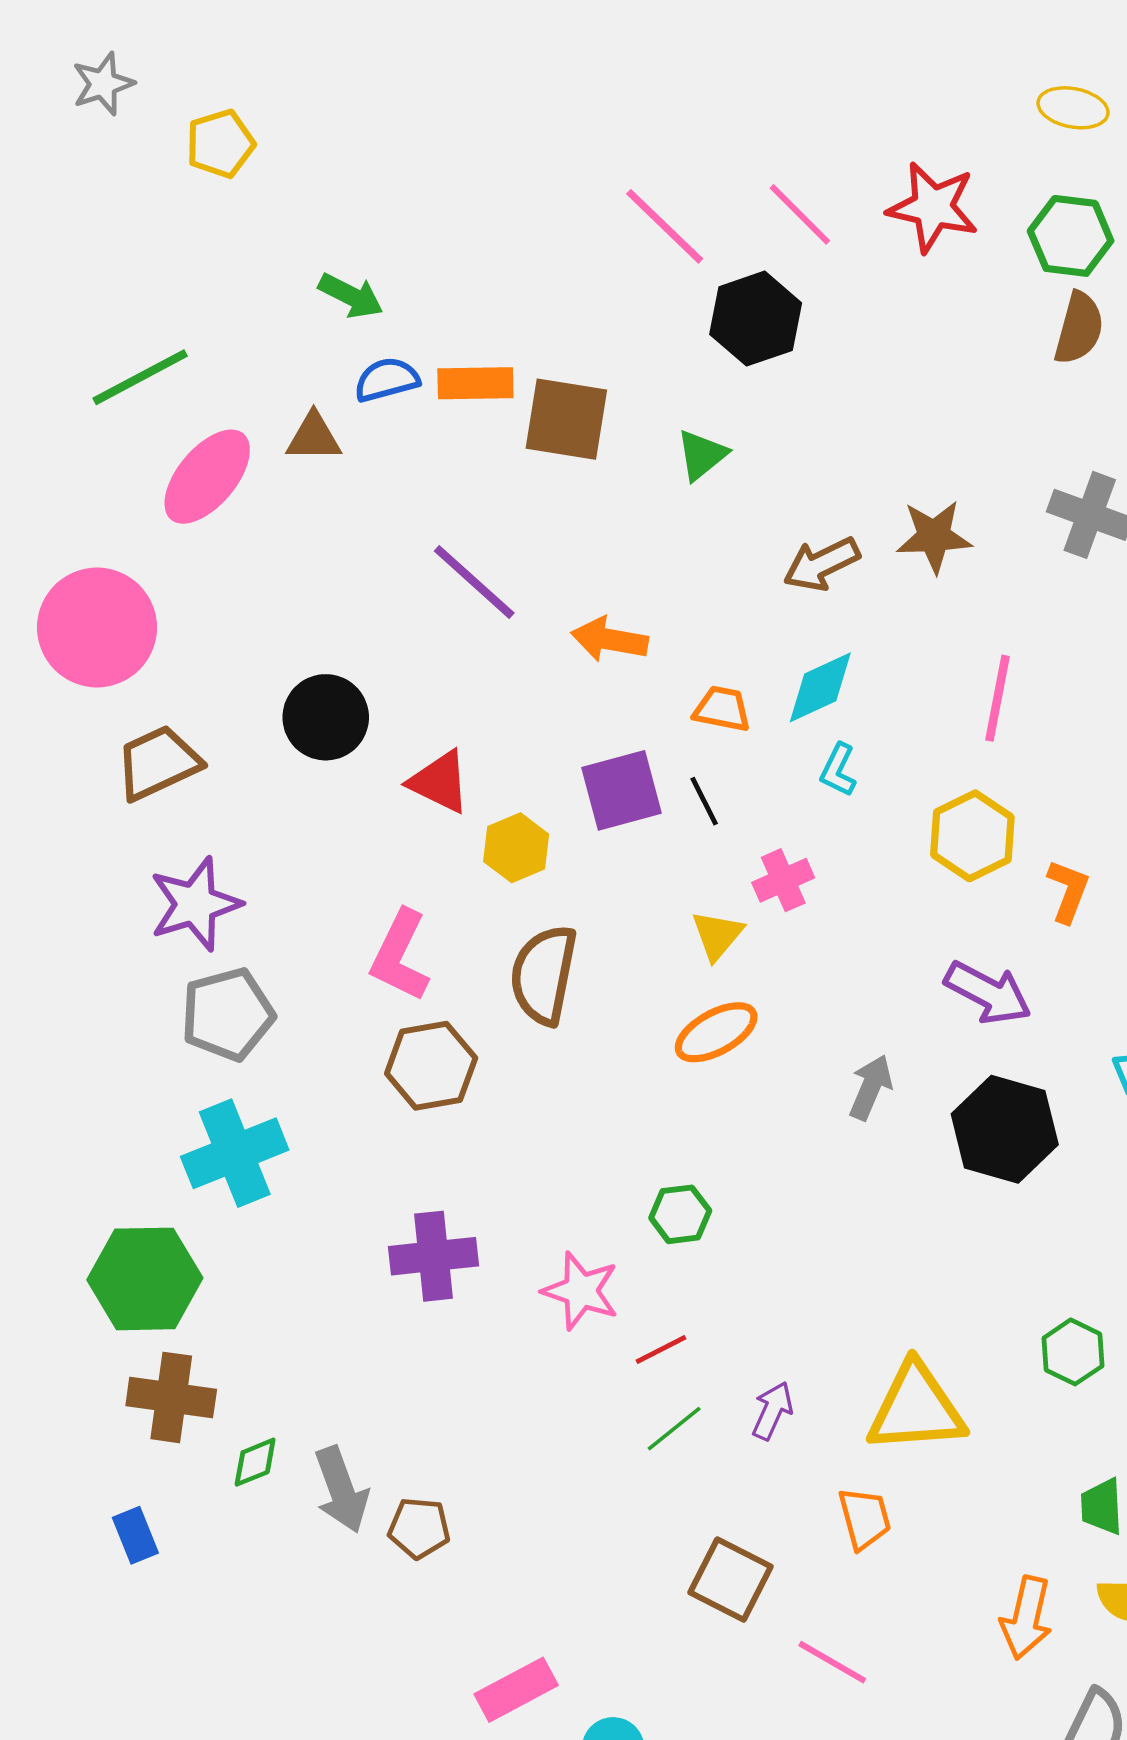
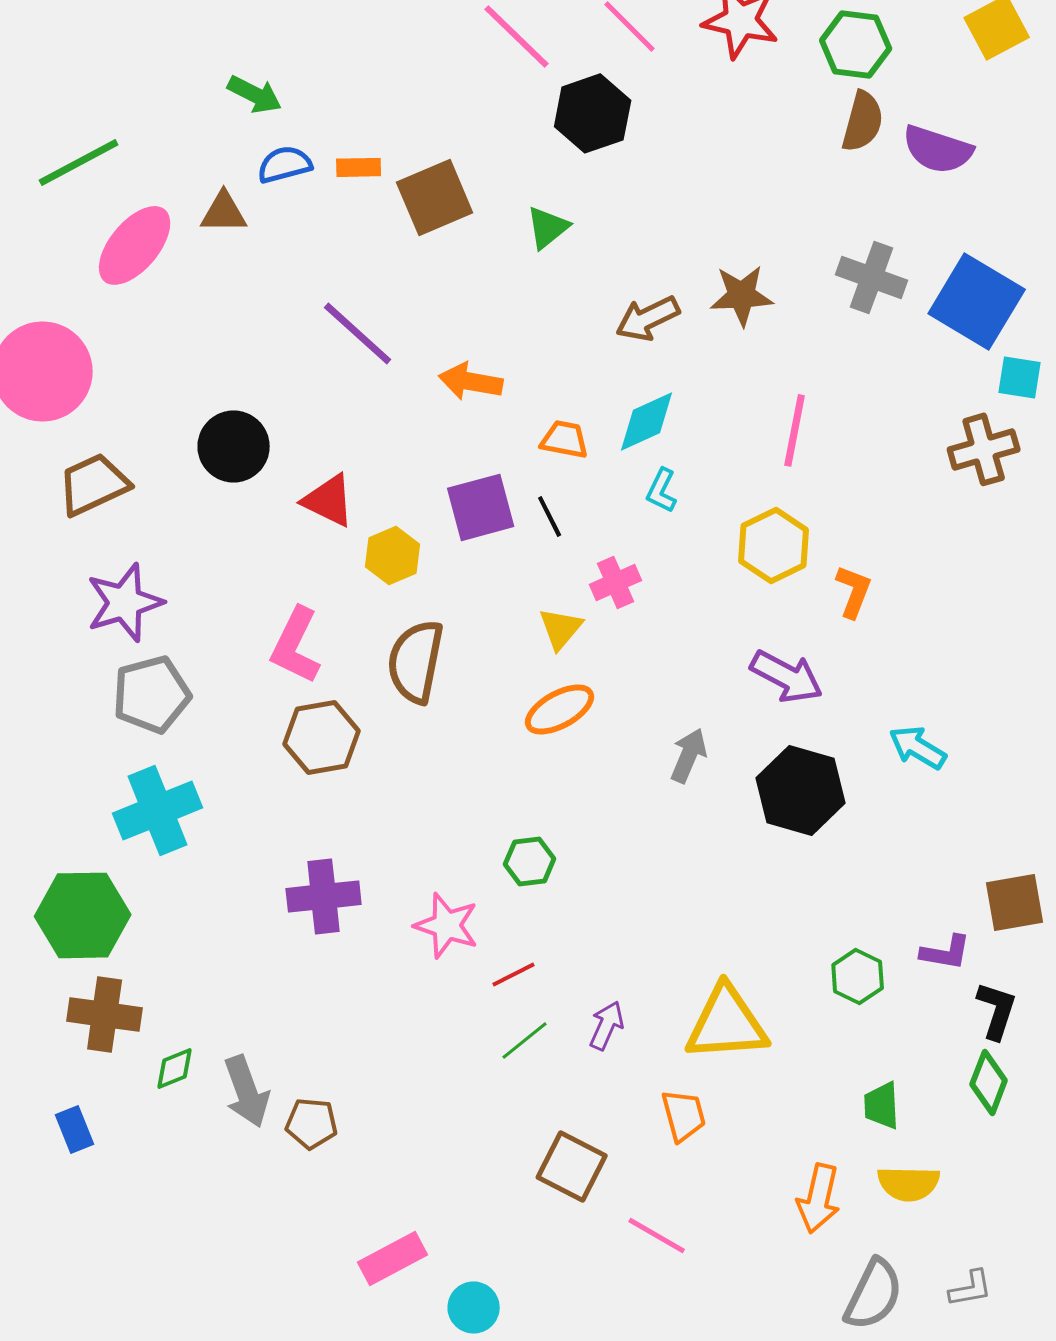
orange rectangle: (475, 383) -> (359, 167), size x0.7
brown square: (566, 419) -> (435, 197), turned -32

